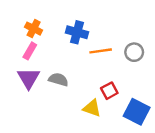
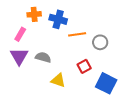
orange cross: (34, 29) -> (34, 14), moved, turned -32
gray circle: (134, 52) -> (100, 42), moved
yellow triangle: (92, 108) -> (58, 80), moved

